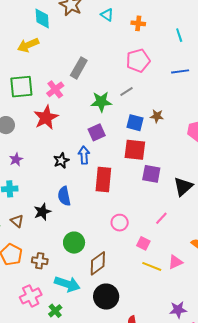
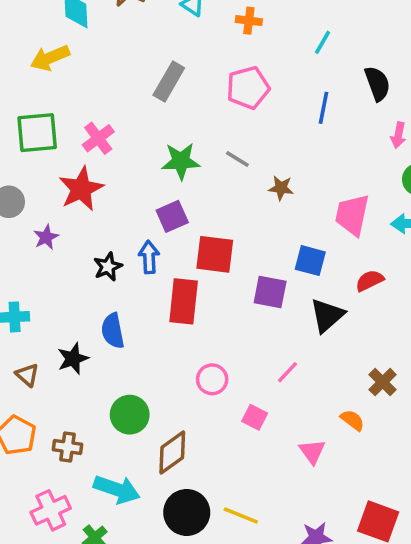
cyan line: (179, 35) -> (323, 42), turned 48
gray rectangle: (79, 68) -> (169, 82), moved
blue line: (180, 71) -> (324, 108), turned -72
gray line: (126, 91) -> (237, 159), moved, turned 64
blue square: (135, 123) -> (310, 261), moved
red square: (135, 150) -> (215, 254), moved
purple star: (16, 159) -> (46, 237), moved
pink triangle: (175, 262) -> (312, 452), turned -42
yellow line: (152, 266) -> (241, 515), moved

